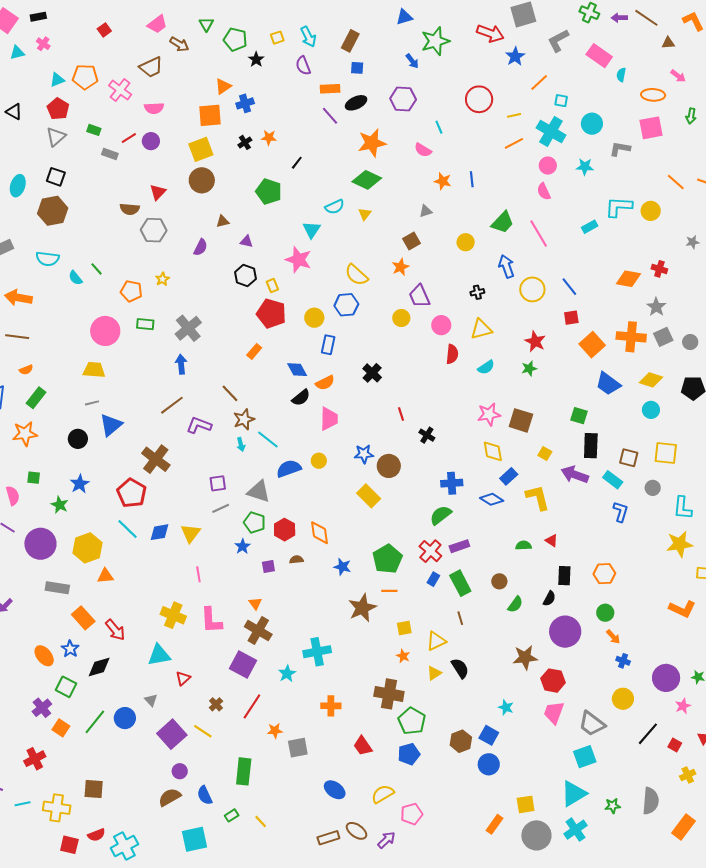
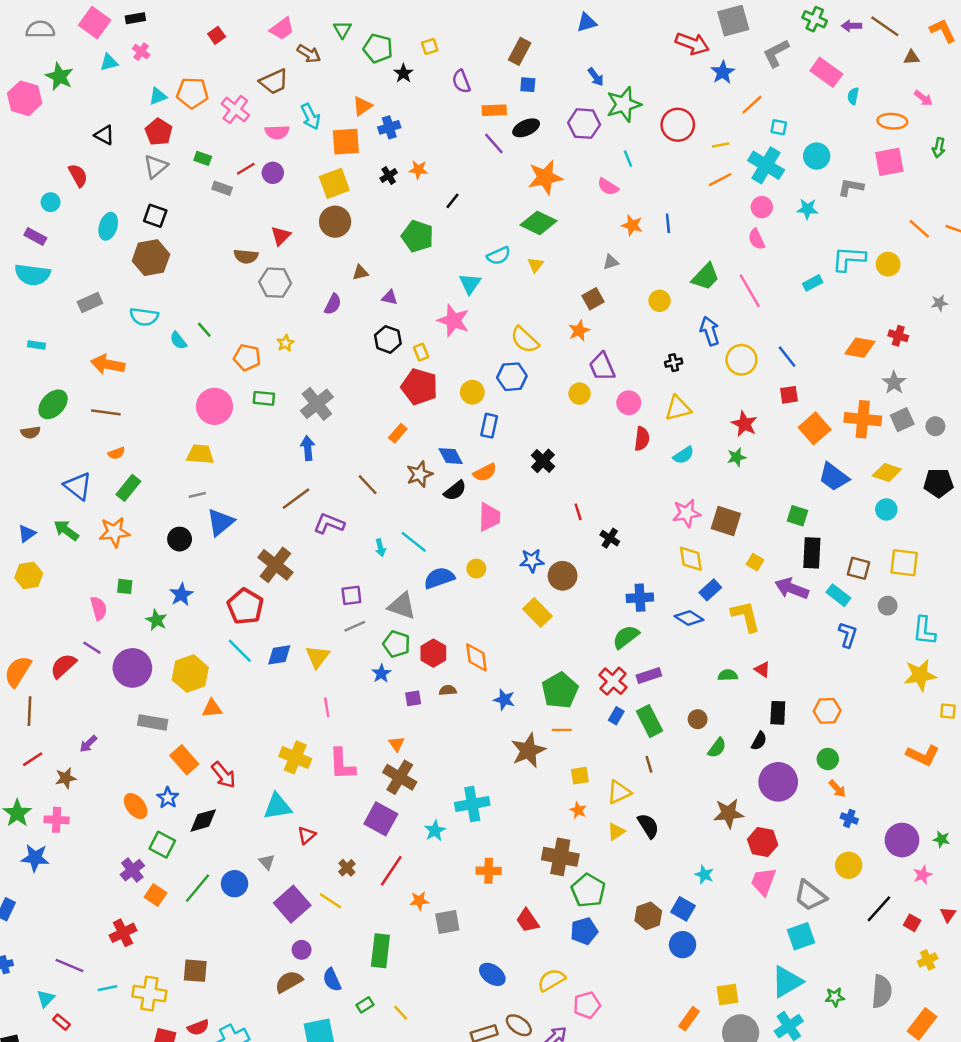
cyan arrow: (308, 37) -> (310, 117), moved
green star: (435, 41) -> (624, 104), moved
brown star: (244, 419) -> (420, 474), moved

